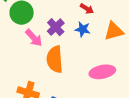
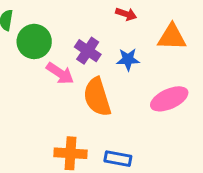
blue star: (83, 29) -> (128, 59), moved
orange triangle: (114, 31) -> (172, 37), turned 30

